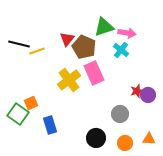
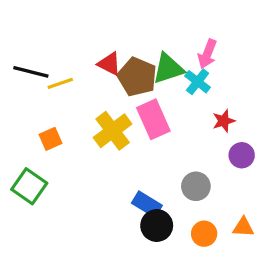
green triangle: (104, 27) -> (168, 69), moved
pink arrow: (127, 33) -> (207, 54), turned 102
red triangle: (67, 39) -> (109, 64), turned -42
red star: (137, 91) -> (224, 121), moved
orange square: (31, 103) -> (50, 139), moved
blue rectangle: (50, 125) -> (147, 204), moved, turned -42

